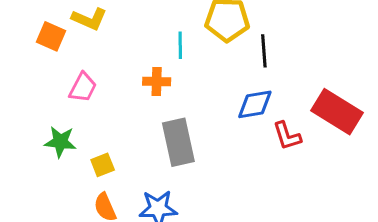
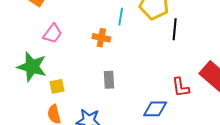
blue diamond: (255, 104) -> (155, 109), moved
green star: (60, 142) -> (32, 67), size x1.4
gray rectangle: (178, 142) -> (109, 80), size x0.6

